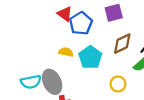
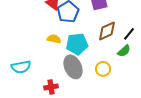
cyan pentagon: (90, 57) -> (77, 44), turned 30
gray ellipse: (52, 82) -> (73, 67), moved

